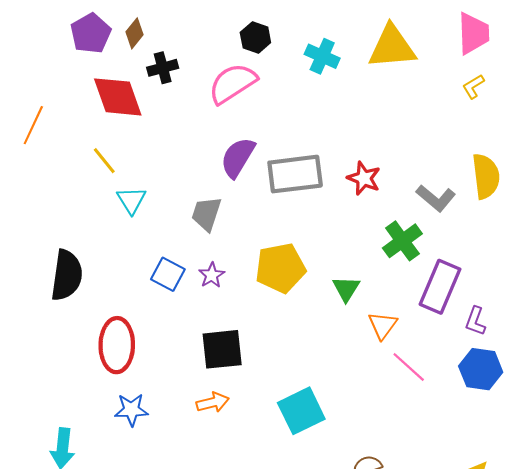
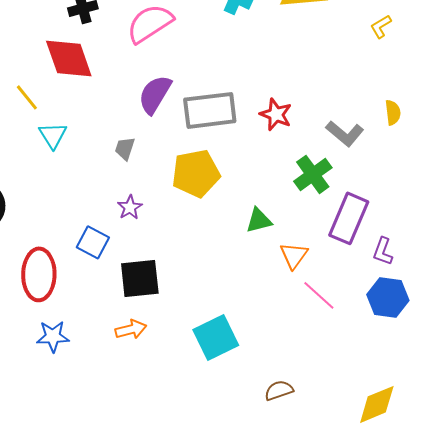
red diamond: (118, 97) -> (69, 58), moved
yellow semicircle: (486, 176) -> (393, 112), size x0.6
gray trapezoid: (206, 214) -> (125, 148), size x0.7
yellow pentagon: (280, 268) -> (196, 173), moved
blue square: (168, 274) -> (93, 242), moved
green triangle: (346, 289) -> (259, 220), turned 44

